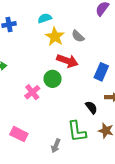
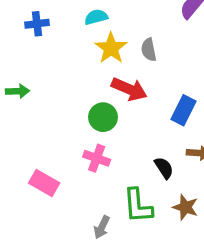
gray semicircle: (78, 36) -> (149, 50), turned 32
pink cross: (32, 92) -> (97, 158), moved, turned -35
pink rectangle: (19, 134) -> (44, 183), moved

